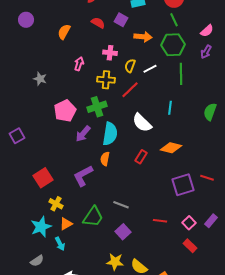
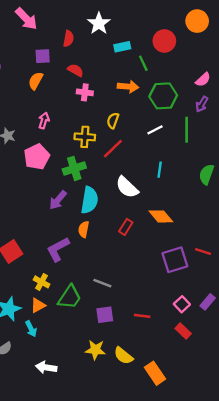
purple square: (121, 20) -> (43, 56), moved, turned -32
green line: (174, 20) -> (143, 63), moved
pink cross: (110, 53) -> (85, 92), moved
pink arrow: (79, 64) -> (44, 121), moved
white line: (150, 69) -> (155, 130), moved
green line: (181, 74) -> (187, 130), moved
pink pentagon: (65, 111) -> (37, 157), moved
orange diamond: (171, 148) -> (161, 216), turned 35
yellow cross: (56, 204) -> (42, 282), moved
red line: (160, 221) -> (142, 316), moved
purple square: (123, 232) -> (105, 315), turned 35

